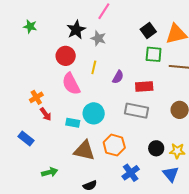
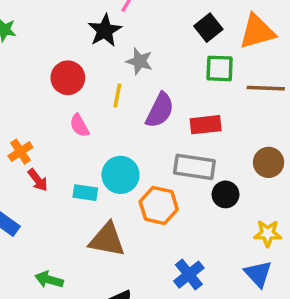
black star: (76, 30) -> (105, 31), moved
gray star: (98, 38) -> (139, 61), moved
purple semicircle: (118, 77) -> (160, 110), size x1.5
pink semicircle: (71, 84) -> (79, 125), size x0.6
orange hexagon: (114, 145) -> (159, 205), moved
black circle: (156, 148) -> (225, 194), moved
green arrow: (50, 172) -> (49, 280), turned -147

